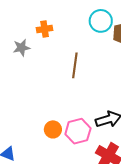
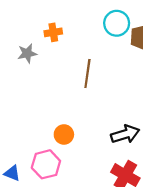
orange circle: (53, 129) -> (64, 134), moved
pink hexagon: (78, 131) -> (46, 164), moved

